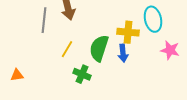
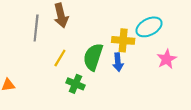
cyan ellipse: (153, 19) -> (149, 27), turned 75
pink star: (170, 50) -> (167, 59), turned 30

